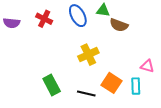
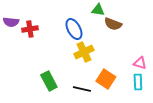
blue ellipse: (78, 16) -> (74, 29), moved
red cross: (44, 19) -> (30, 29), moved, turned -35
cyan rectangle: (136, 86) -> (138, 82), moved

